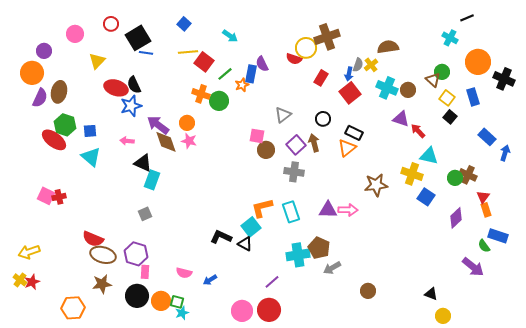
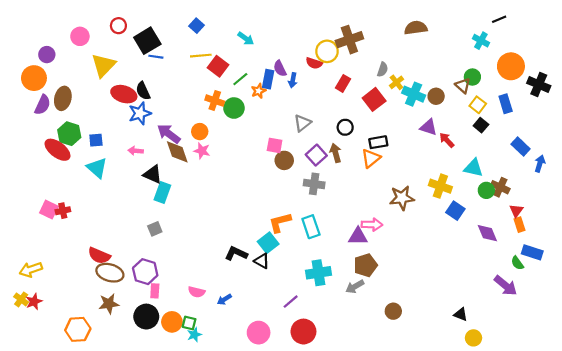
brown semicircle: (388, 47) -> (416, 28), moved
yellow triangle: (97, 61) -> (103, 65), size x1.4
yellow cross: (371, 65) -> (396, 82), moved
blue arrow: (349, 74) -> (293, 80), moved
black rectangle: (354, 133) -> (378, 142), turned -36
cyan triangle: (429, 156) -> (473, 168), moved
purple triangle: (328, 210) -> (358, 236), moved
purple diamond: (456, 218) -> (487, 233), turned -70
brown pentagon: (319, 248) -> (365, 265), moved, turned 30
red circle: (269, 310) -> (303, 332), moved

